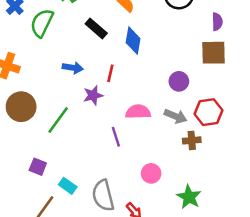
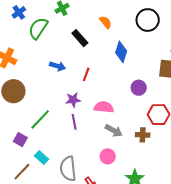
blue diamond: (133, 41) -> (121, 52), moved
purple star: (93, 95) -> (73, 100), moved
gray arrow: (176, 116) -> (114, 131), moved
green line: (58, 120) -> (40, 119), moved
purple line: (116, 137) -> (74, 122), moved

